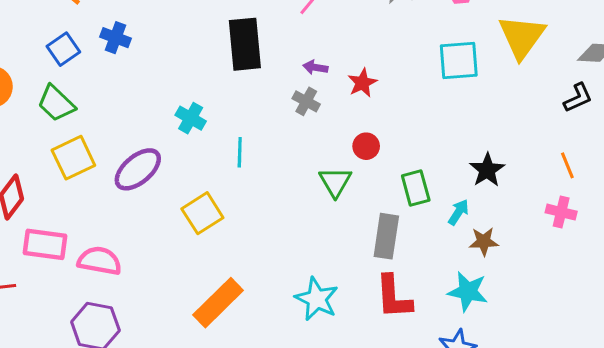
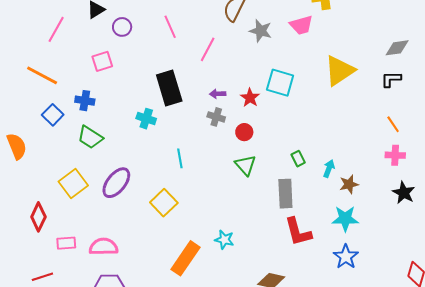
yellow triangle: (522, 37) -> (339, 71), moved, turned 32
cyan square: (459, 60) -> (280, 83), moved, turned 32
black L-shape: (578, 98) -> (391, 79), turned -145
green trapezoid: (56, 103) -> (90, 137), moved
cyan cross: (191, 118) -> (146, 119), moved
red circle: (366, 146) -> (244, 132), moved
black star: (487, 170) -> (404, 193), moved
green rectangle: (416, 188) -> (298, 159), size x0.7
pink rectangle: (45, 244) -> (66, 243), size x0.7
cyan star: (317, 299) -> (224, 240), moved, size x0.7

